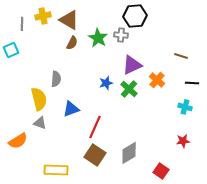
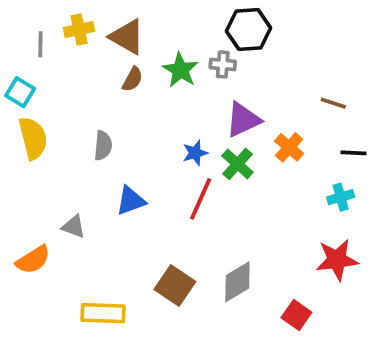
cyan square: (11, 50) -> (20, 92), turned -35
yellow semicircle: (39, 99) -> (33, 138), moved
cyan cross: (185, 107) -> (341, 197), turned -32
red line: (95, 127) -> (201, 199), moved
red star: (183, 141) -> (337, 260), size x1.6

